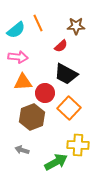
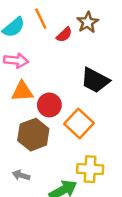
brown star: (76, 26) -> (88, 22), turned -30
red semicircle: (61, 46) -> (64, 35), moved
black trapezoid: (66, 74) -> (95, 80), moved

